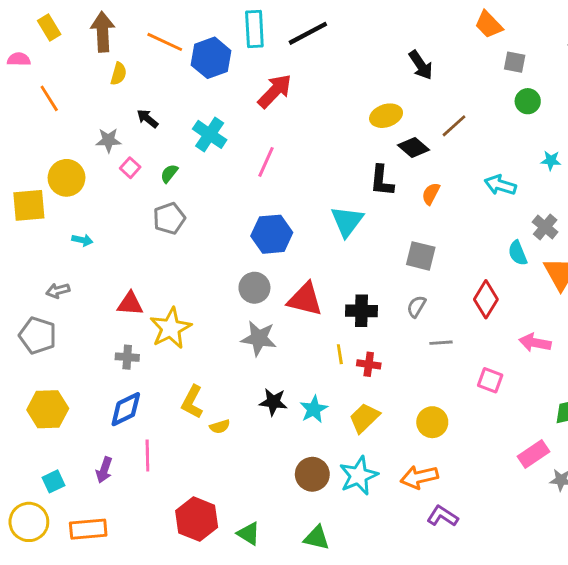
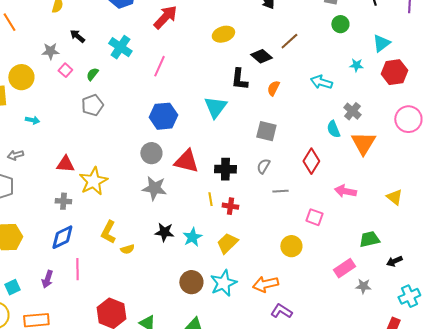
yellow ellipse: (386, 116) -> (223, 34), moved
yellow circle: (432, 422) -> (291, 246), moved

